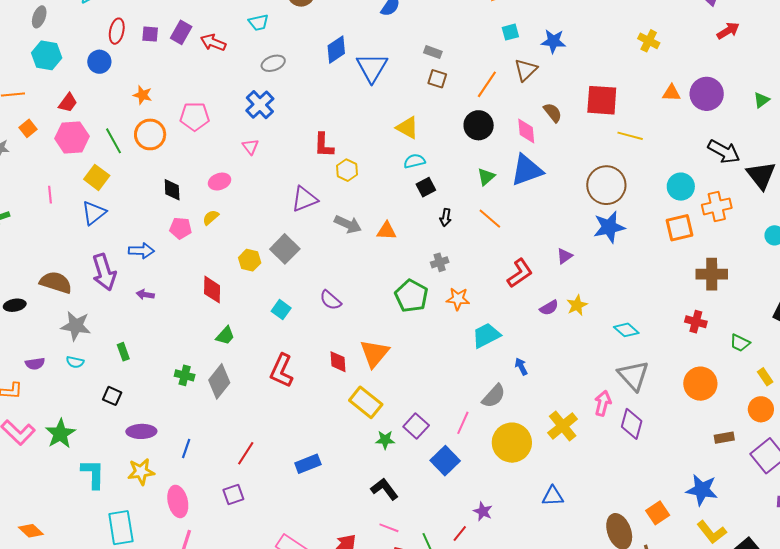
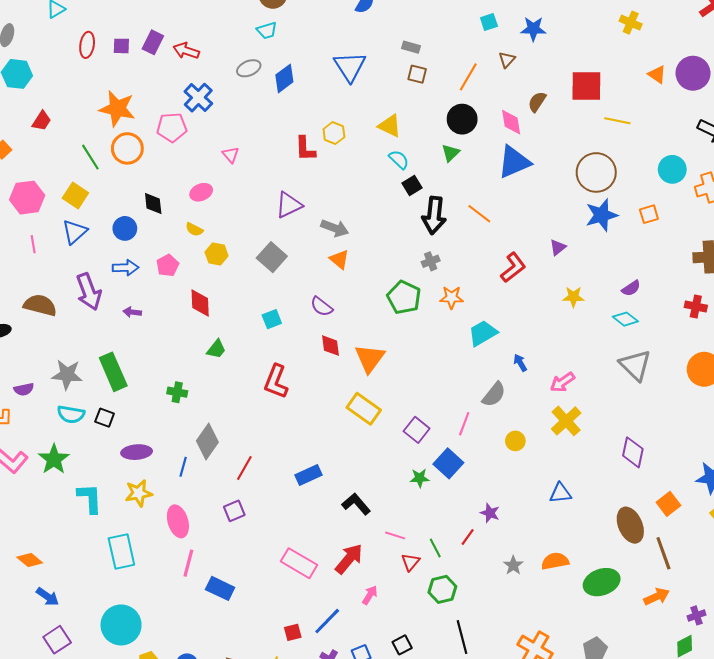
cyan trapezoid: (259, 22) -> (267, 30), moved
blue diamond: (336, 50) -> (284, 78), moved
blue circle: (99, 62) -> (125, 228), moved
brown triangle: (526, 70) -> (507, 60), size x0.7
orange triangle: (671, 93) -> (657, 74), turned 36
orange star: (143, 95) -> (117, 109), size x1.8
blue cross: (260, 105) -> (198, 98), moved
brown semicircle: (553, 113) -> (537, 102), turned -105
pink hexagon: (72, 137) -> (27, 198), moved
cyan semicircle: (414, 161) -> (399, 160), turned 60
yellow hexagon: (347, 170) -> (334, 133), moved
green triangle: (486, 177) -> (451, 153), moved
pink line: (50, 195) -> (33, 244), moved
yellow semicircle: (211, 217) -> (194, 229), turned -108
black arrow: (446, 218) -> (434, 215), size x2.0
pink pentagon: (181, 228) -> (168, 265), moved, turned -30
orange square: (679, 228) -> (649, 214), moved, size x0.7
orange triangle: (387, 231) -> (339, 259), moved, turned 40
yellow hexagon: (250, 260) -> (217, 254), moved
yellow star: (577, 305) -> (573, 297), turned 30
purple semicircle: (549, 308) -> (631, 288), moved
cyan square: (281, 310) -> (272, 319), turned 36
gray star: (76, 326) -> (67, 375), moved
green rectangle: (123, 352) -> (113, 372), size x2.0
cyan semicircle: (75, 362) -> (71, 414), moved, size x1.5
red diamond: (338, 362) -> (331, 346), moved
gray diamond: (219, 381) -> (207, 441), moved
pink arrow: (603, 403) -> (562, 382), moved, turned -135
purple diamond: (632, 424) -> (633, 452), moved
green star: (385, 440) -> (420, 478), moved
yellow circle: (512, 443) -> (515, 441), size x0.5
black L-shape: (385, 489) -> (356, 504), moved

